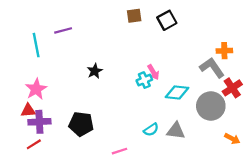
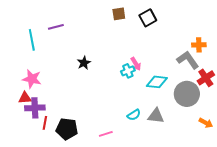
pink star: (36, 89) -> (32, 79), turned -30
black pentagon: (81, 124) -> (67, 129), moved
red line: (34, 144) -> (45, 123), moved, turned -48

